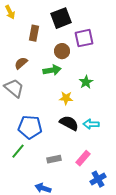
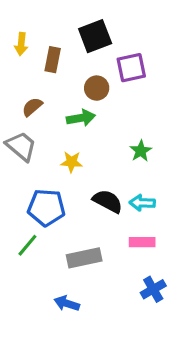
yellow arrow: (10, 12) -> (21, 44), moved, turned 32
green star: (86, 82) -> (141, 151), moved
yellow star: (66, 98) -> (71, 162), moved
pink rectangle: (83, 158) -> (142, 242), moved, turned 49
gray rectangle: (54, 159) -> (84, 258), size x1.5

